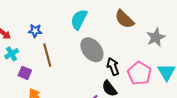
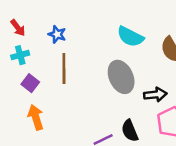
cyan semicircle: (79, 19) -> (130, 37), moved, turned -105
black arrow: (113, 67) -> (155, 95), moved, turned 90

